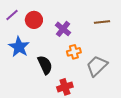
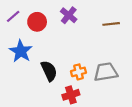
purple cross: (63, 29) -> (69, 15), moved
orange cross: (74, 52) -> (78, 72), moved
gray trapezoid: (97, 66) -> (106, 72), turned 35

